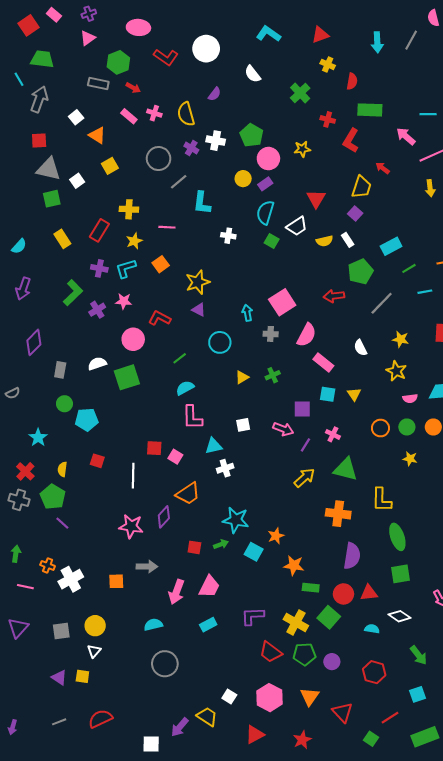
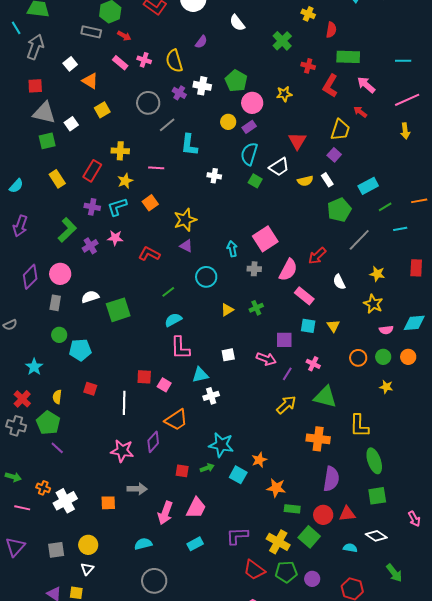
pink arrow: (406, 136) -> (366, 85), moved
red arrow: (334, 296) -> (317, 256), moved, turned -36
pink circle: (133, 339) -> (60, 274), moved
green arrow: (16, 554) -> (13, 477), turned 98

